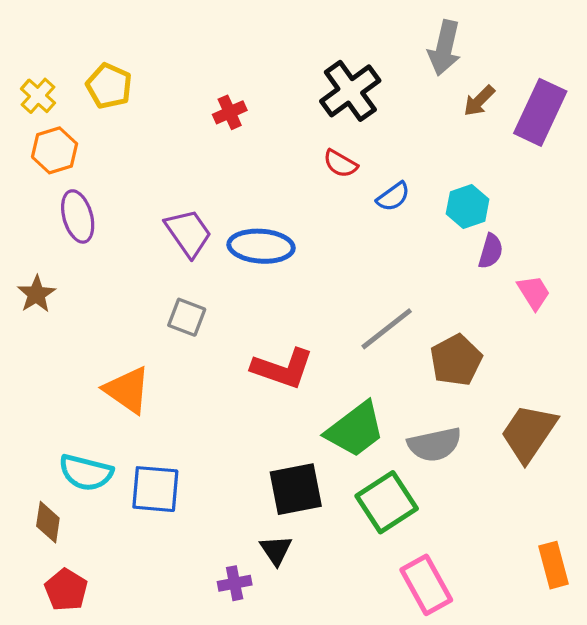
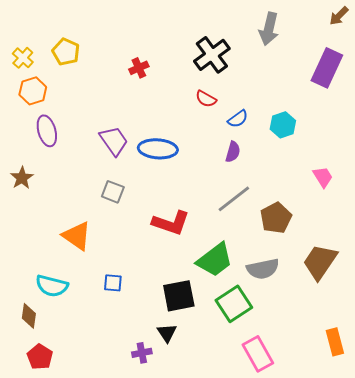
brown arrow: (479, 101) -> (339, 16), moved
purple semicircle: (491, 251) -> (233, 152), moved
blue square: (155, 489) -> (113, 283), moved, size x0.6

